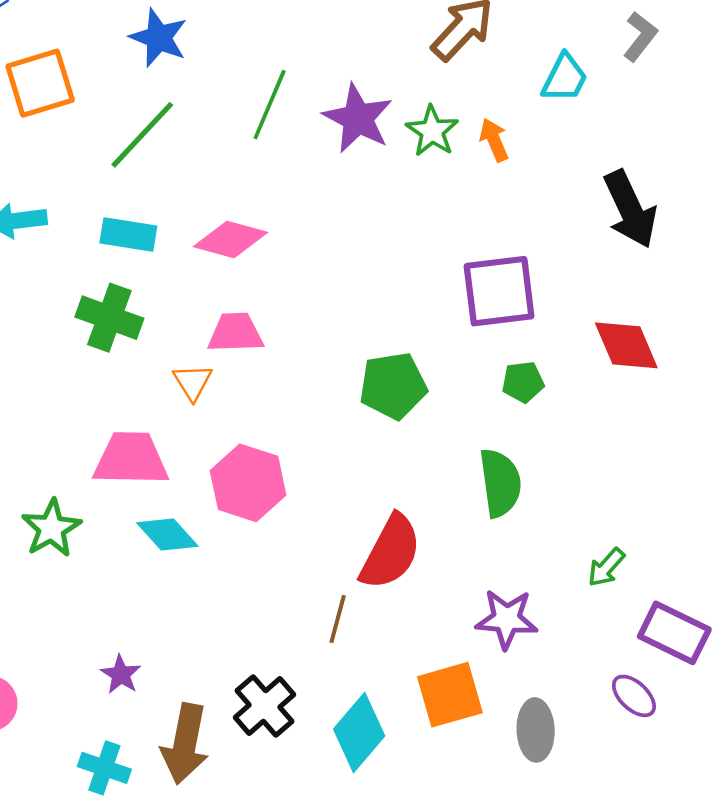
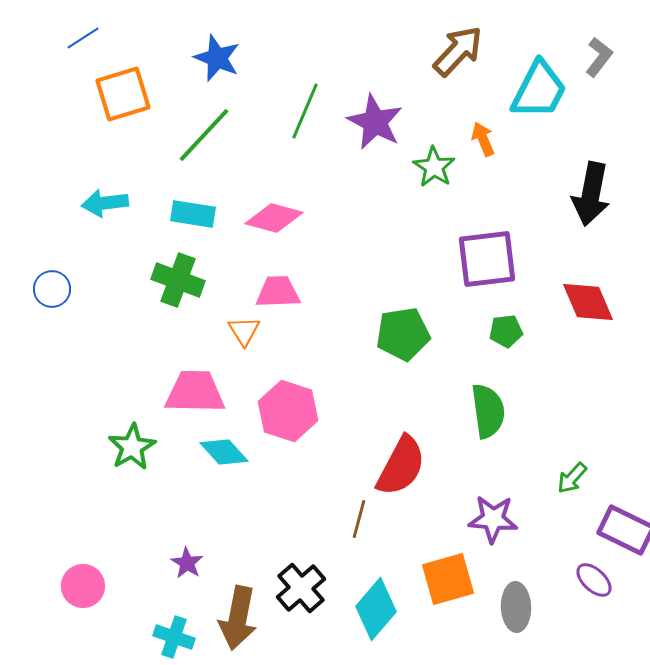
cyan trapezoid: (565, 78) -> (539, 90), size x1.5
green star: (432, 131) -> (434, 167), moved
black arrow: (630, 209) -> (591, 194), turned 36

